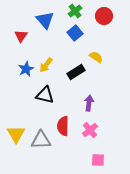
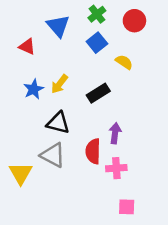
red triangle: (21, 36) -> (27, 47), turned -40
yellow semicircle: (96, 57) -> (124, 62), moved
red semicircle: (63, 126) -> (93, 151), moved
pink cross: (90, 130) -> (116, 168), turned 35
gray triangle: (41, 140) -> (53, 155), moved, turned 30

